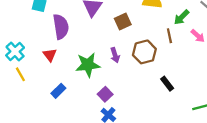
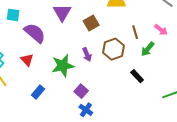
green arrow: (181, 17) -> (148, 49), moved
purple semicircle: (61, 27) -> (35, 33), turned -35

